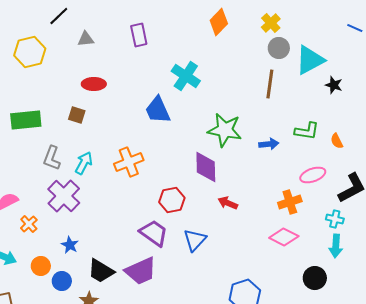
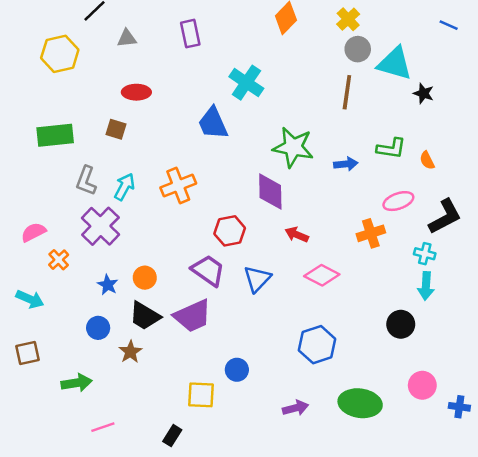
cyan triangle: (310, 60) -> (395, 63), turned 44
pink diamond: (284, 237) -> (322, 275), moved
orange circle: (41, 266) -> (145, 278), moved

